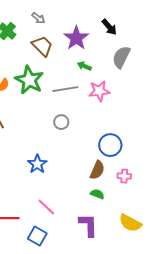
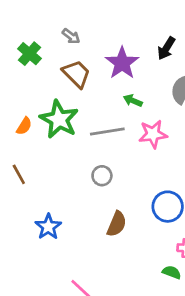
black arrow: (109, 27) -> (166, 48), turned 72
blue star: (37, 164) -> (48, 227), moved
brown semicircle: (97, 170) -> (117, 224), moved
green semicircle: (97, 194) -> (172, 272), moved

